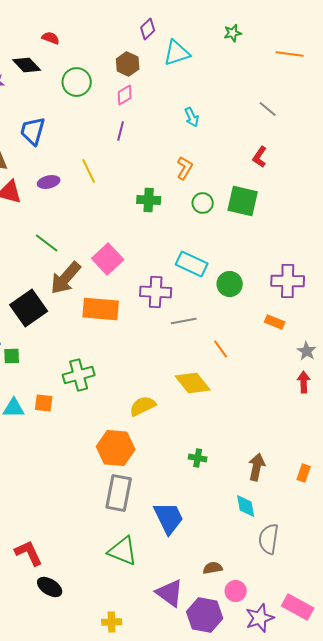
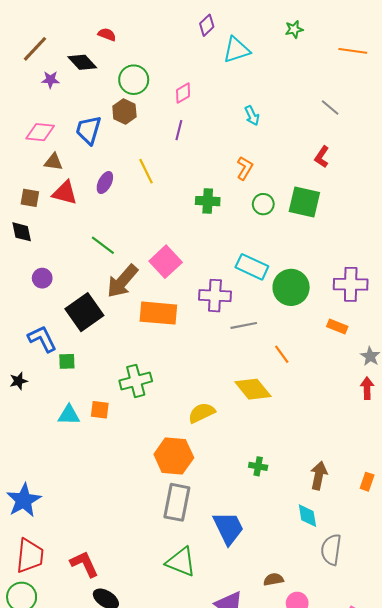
brown hexagon: (128, 64) -> (124, 112), moved
purple ellipse: (49, 182) -> (105, 183), turned -50
green circle: (230, 284) -> (291, 287), size x1.4

